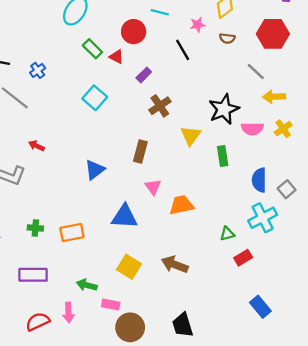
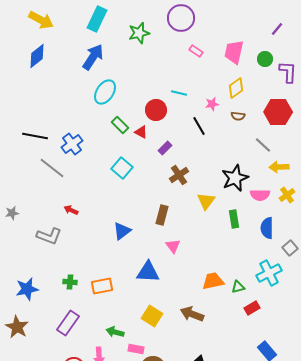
blue cross: (38, 70) -> (72, 144), size x1.5
blue semicircle: (259, 180) -> (267, 228), moved
orange trapezoid: (182, 205) -> (213, 281), moved
purple rectangle: (33, 275) -> (68, 323), turned -55

